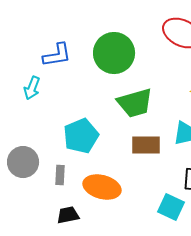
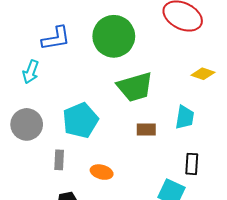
brown rectangle: (146, 145) -> (146, 129), size x0.7
gray circle: (23, 162) -> (27, 124), moved
orange ellipse: (102, 187) -> (102, 172), size x0.6

